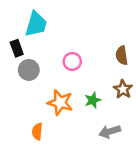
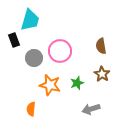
pink circle: (72, 62) -> (60, 51), size x1.5
gray circle: (29, 70) -> (34, 58), moved

